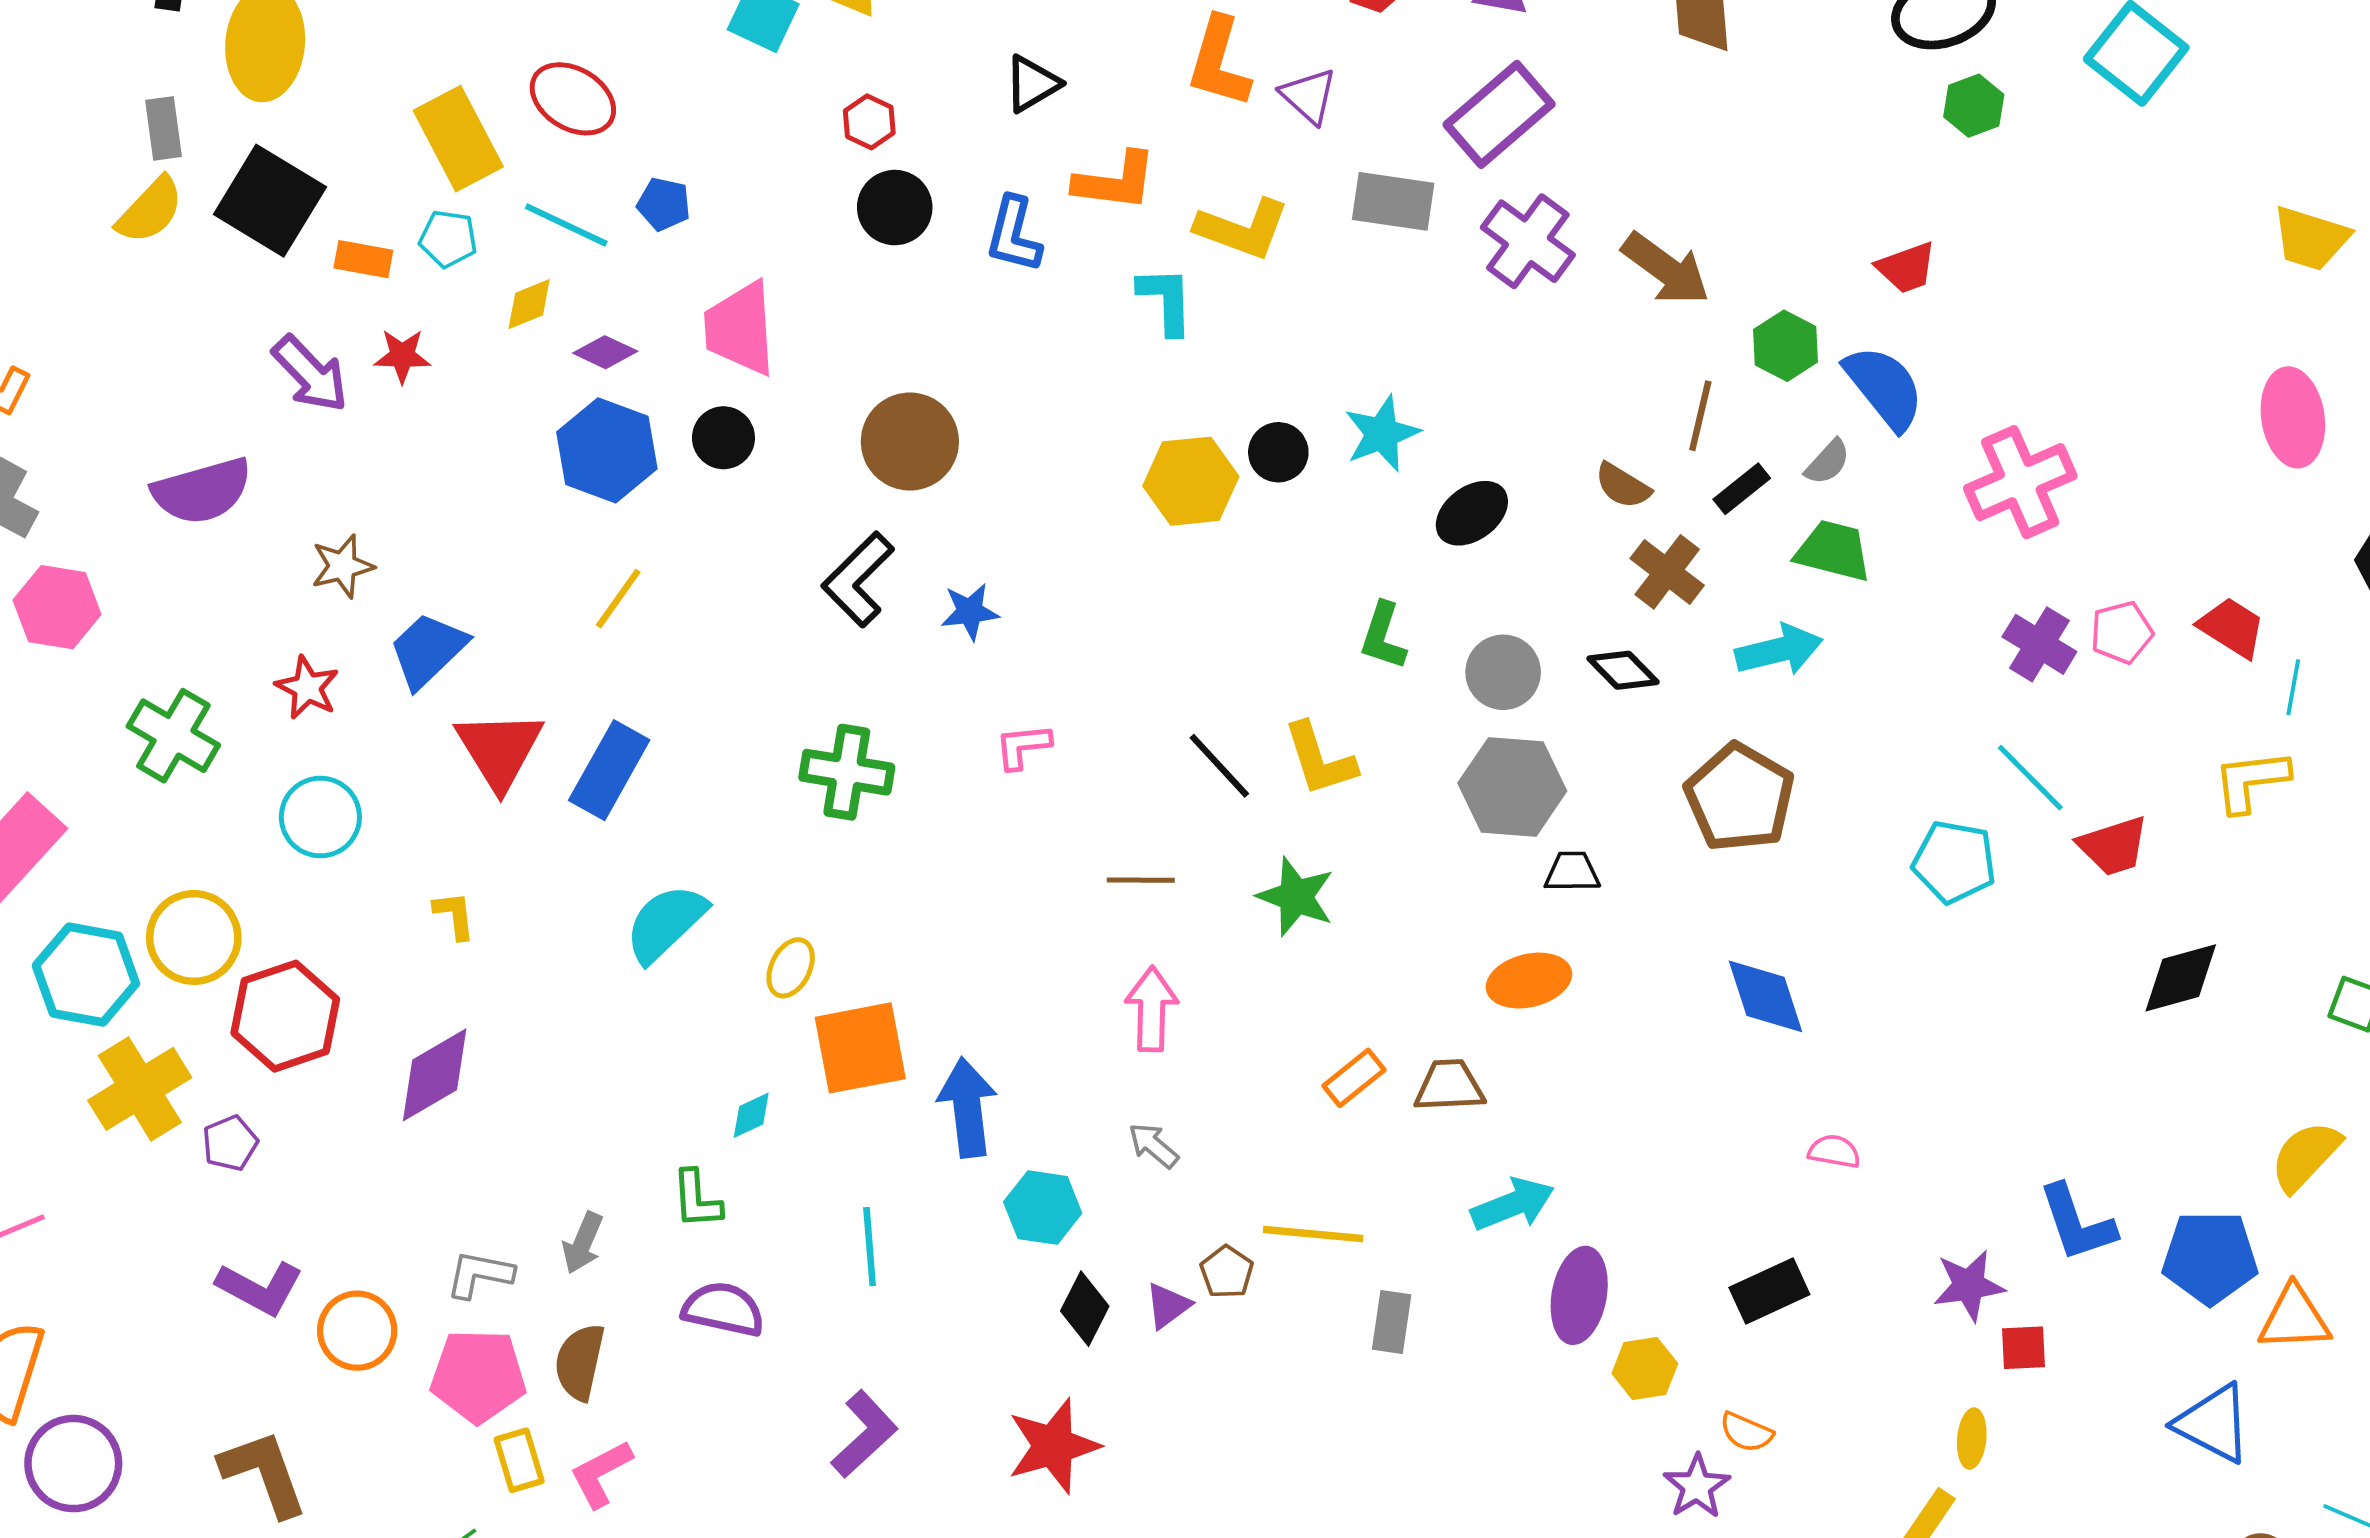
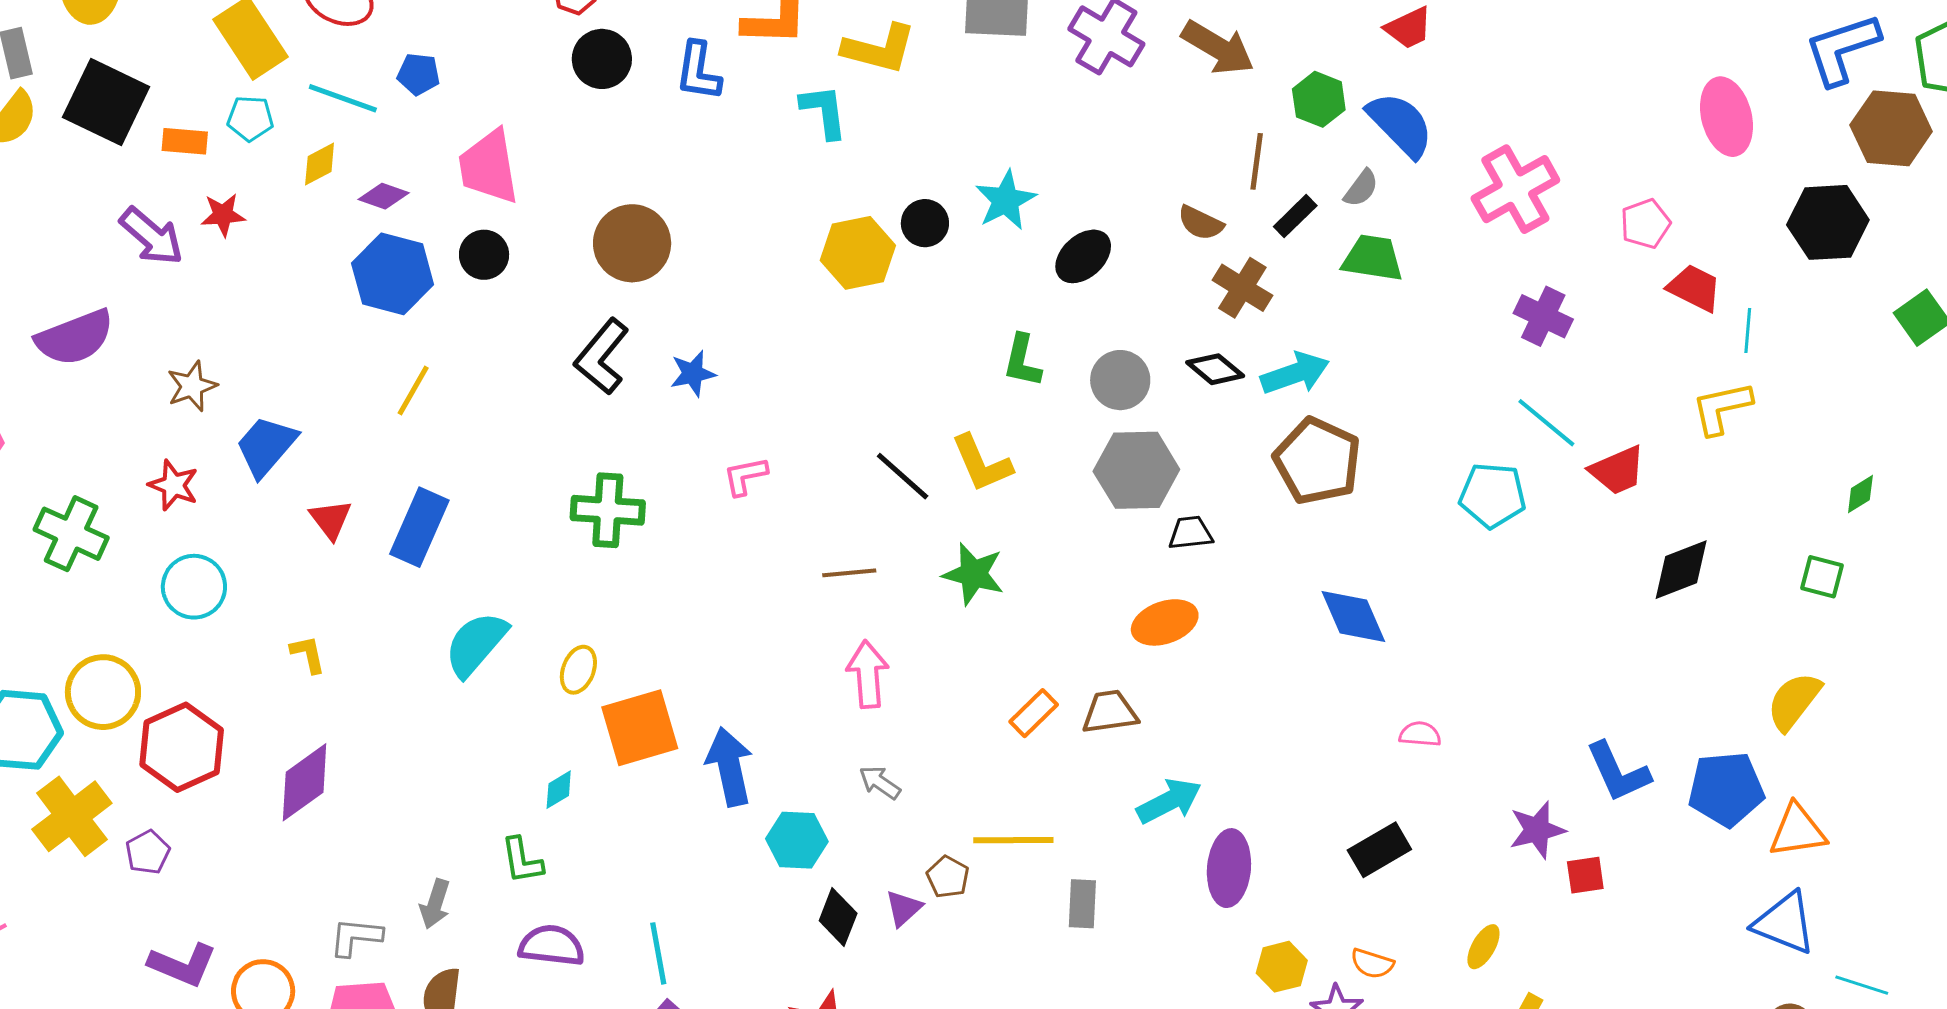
pink pentagon: (2122, 632) -> (1645, 224), moved
cyan arrow: (1779, 650) -> (1295, 373), moved
red triangle: (499, 750) -> (331, 519), size x0.6
cyan line: (870, 1247) -> (658, 953), moved
yellow hexagon: (1645, 1368) -> (1282, 967), moved
blue triangle: (2213, 1423) -> (1785, 923), moved
yellow ellipse: (1972, 1439) -> (1483, 947), moved, turned 30

